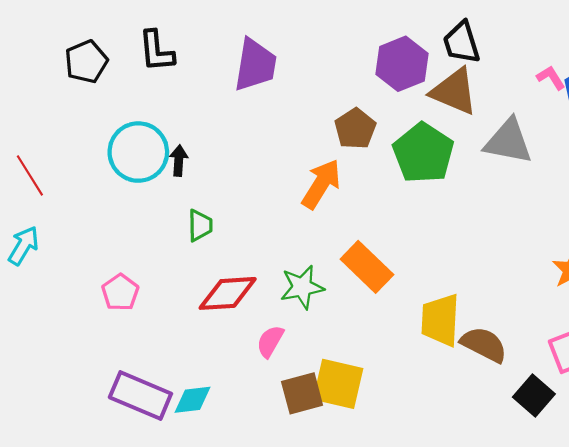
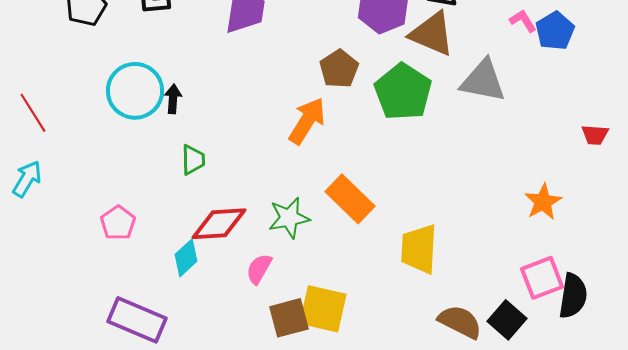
brown semicircle: (484, 344) -> (460, 322), moved
cyan diamond: (193, 400) -> (186, 258), moved, turned -36

